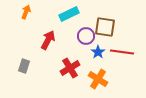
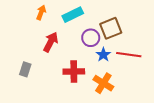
orange arrow: (26, 12) -> (41, 12), moved
brown square: (105, 27) -> (111, 28), turned -30
red cross: (70, 68) -> (74, 72), turned 30

